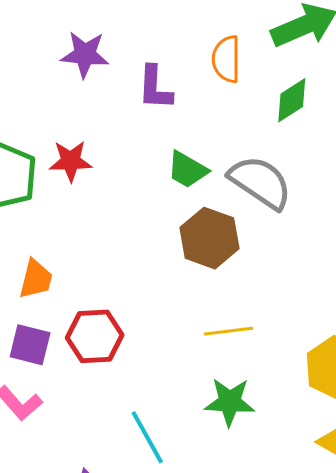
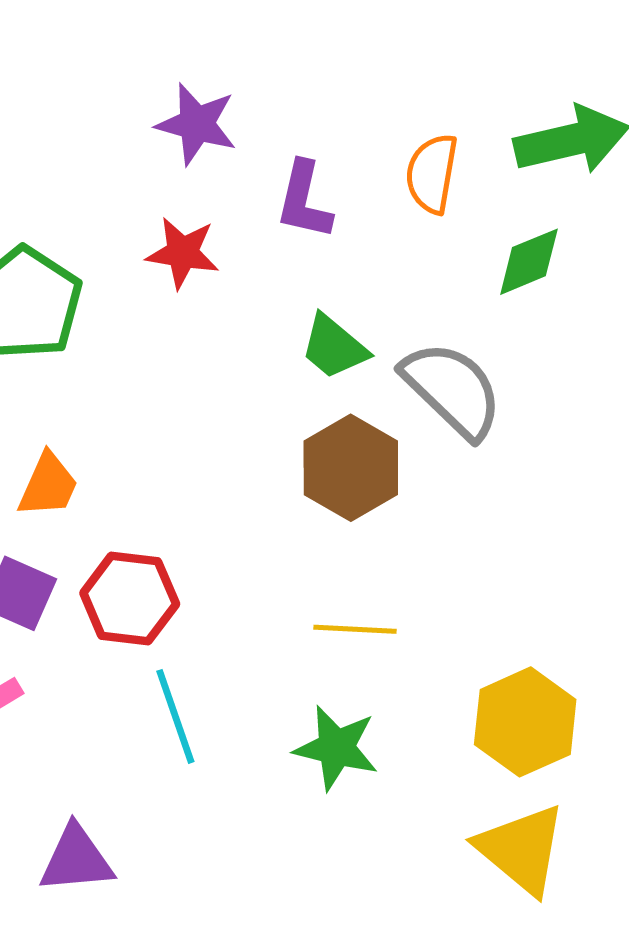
red star: (71, 161) -> (183, 253), moved
cyan line: (147, 437) -> (175, 716), moved

